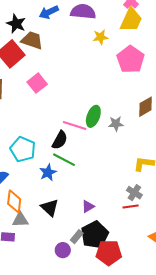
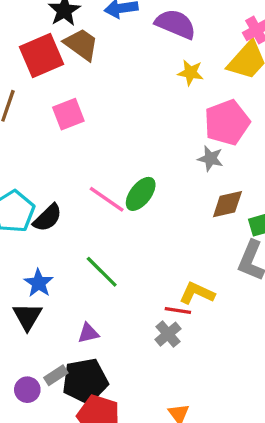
gray star: (116, 124) -> (210, 159), moved
black semicircle: (60, 140) -> (48, 218), moved
green line: (64, 160) -> (102, 272), moved
blue star: (48, 172) -> (39, 283), moved, turned -30
red line: (131, 206) -> (178, 310), moved

